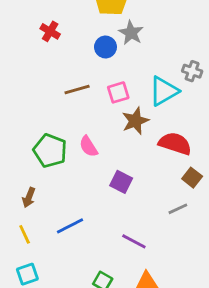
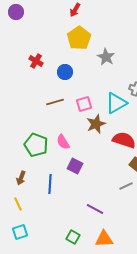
gray star: (131, 33) -> (106, 57), moved
blue circle: (105, 47) -> (65, 72), moved
purple square: (121, 182) -> (75, 166), moved
blue line: (70, 226) -> (50, 184), moved, turned -60

